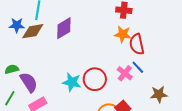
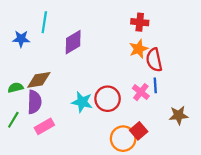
brown diamond: (33, 31) -> (39, 80), moved
orange star: (123, 34) -> (139, 49), turned -30
blue line: (138, 67) -> (155, 85), turned 40
purple semicircle: (29, 82) -> (34, 102), turned 35

